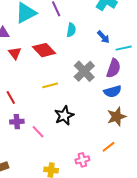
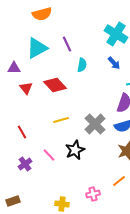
blue arrow: (103, 37) -> (114, 63), moved
gray cross: (84, 71) -> (95, 124), moved
purple cross: (17, 122) -> (25, 164), moved, turned -32
pink line: (38, 132) -> (49, 155), moved

